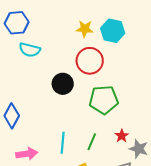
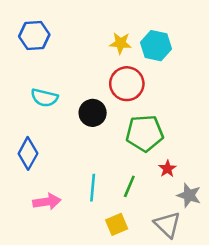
cyan semicircle: (30, 50) -> (44, 98), moved
red star: (122, 136) -> (167, 169), moved

